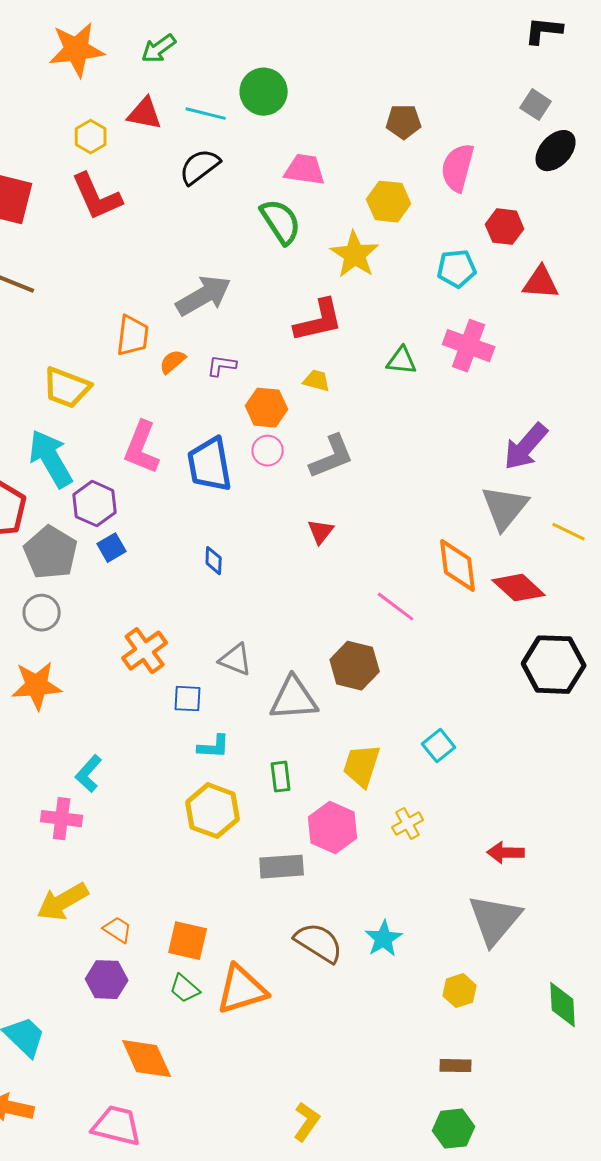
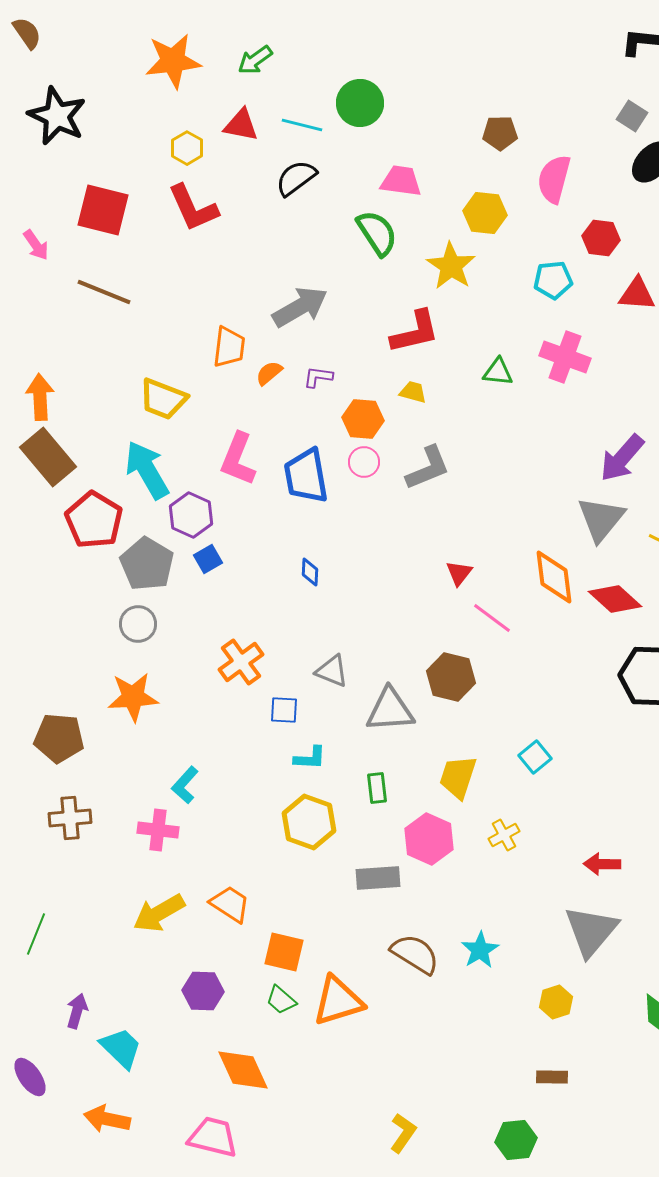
red triangle: (321, 532) -> (459, 573), moved
orange trapezoid: (118, 930) -> (230, 904), moved, size x1.4
green hexagon: (454, 1129) -> (516, 1140), moved

